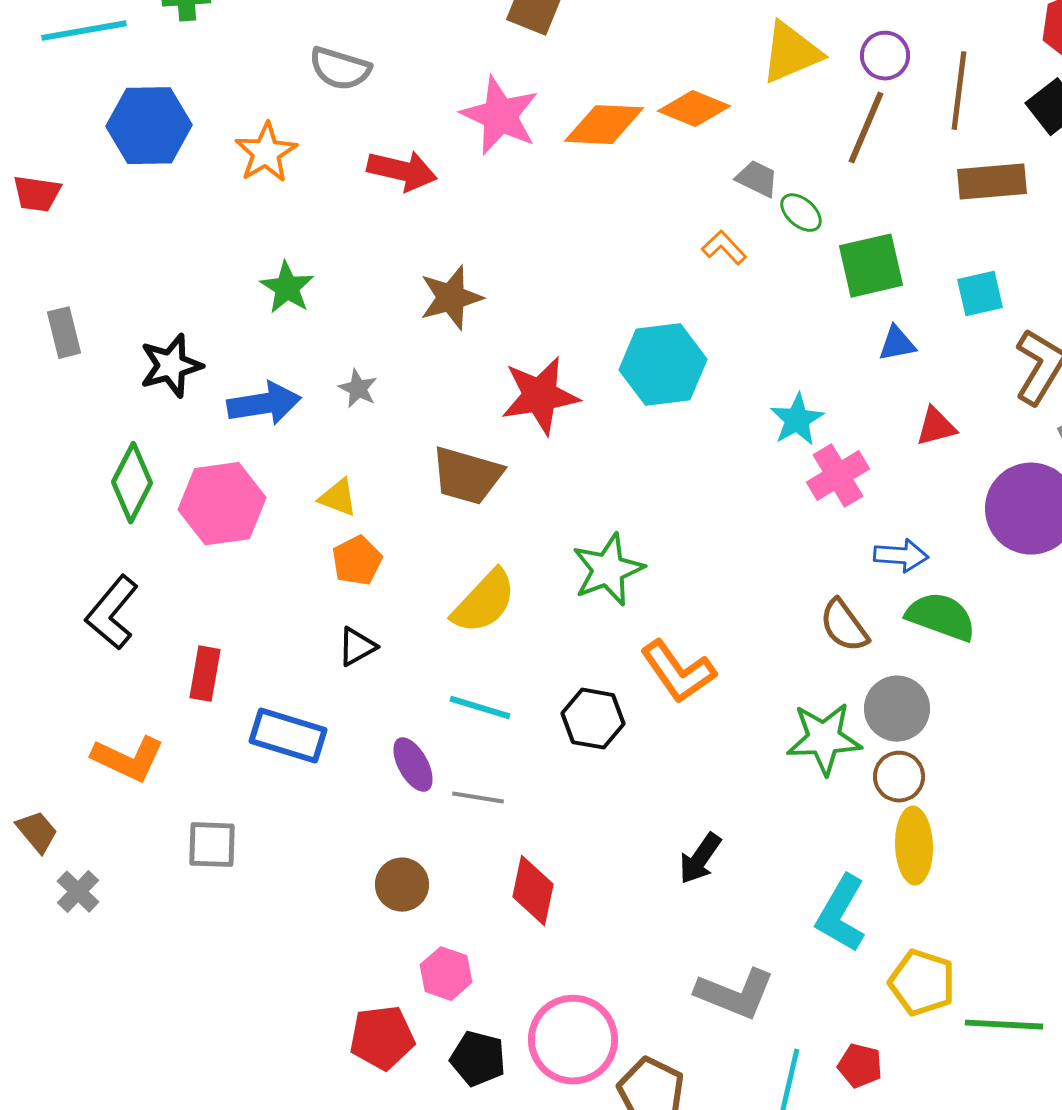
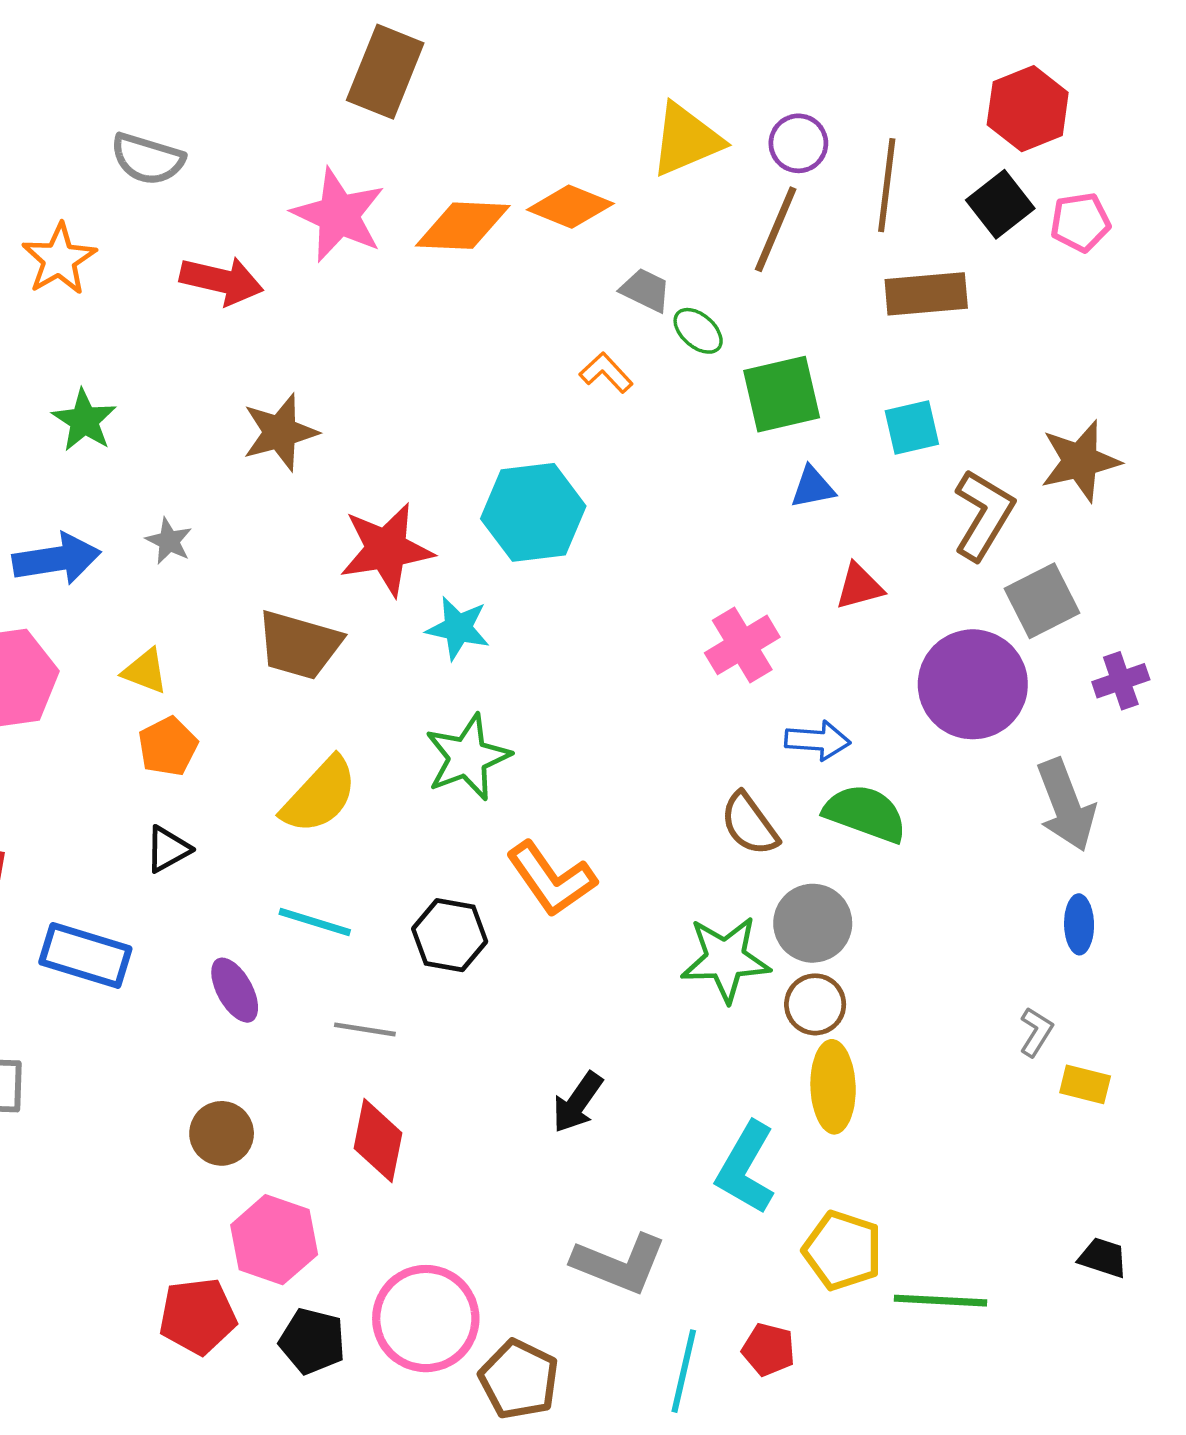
cyan star: (797, 420) -> (458, 628), moved, turned -30
gray line: (478, 798) -> (365, 1029), moved
pink hexagon: (446, 974) -> (274, 1240), size x1.4

